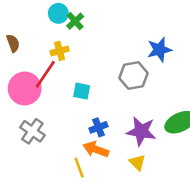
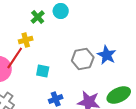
cyan circle: (58, 13) -> (61, 11), moved
blue star: (159, 50) -> (107, 55), moved, turned -30

